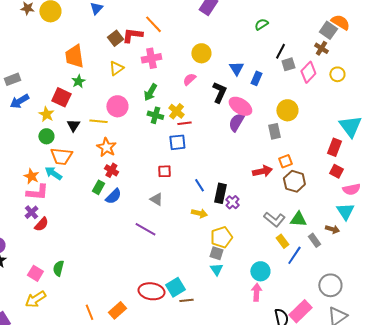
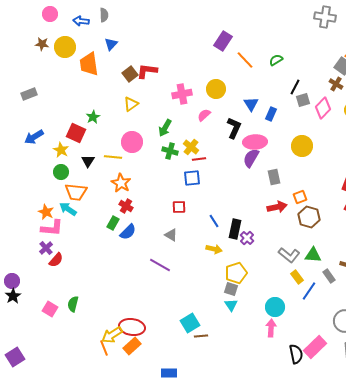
orange line: (153, 24) -> (245, 60), moved
orange trapezoid: (74, 56) -> (89, 64), moved
pink cross: (151, 58) -> (182, 94), moved
gray rectangle: (12, 79) -> (29, 94), moved
pink ellipse: (240, 106) -> (255, 142), turned -35
gray rectangle: (274, 131) -> (274, 177), moved
red ellipse: (151, 291) -> (132, 327), moved
yellow arrow: (35, 299) -> (112, 335), moved

